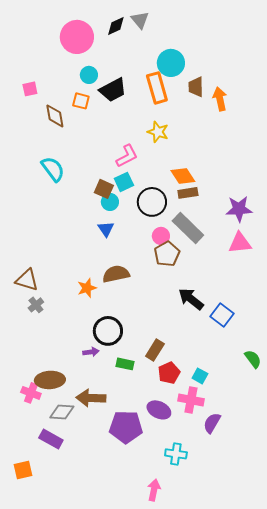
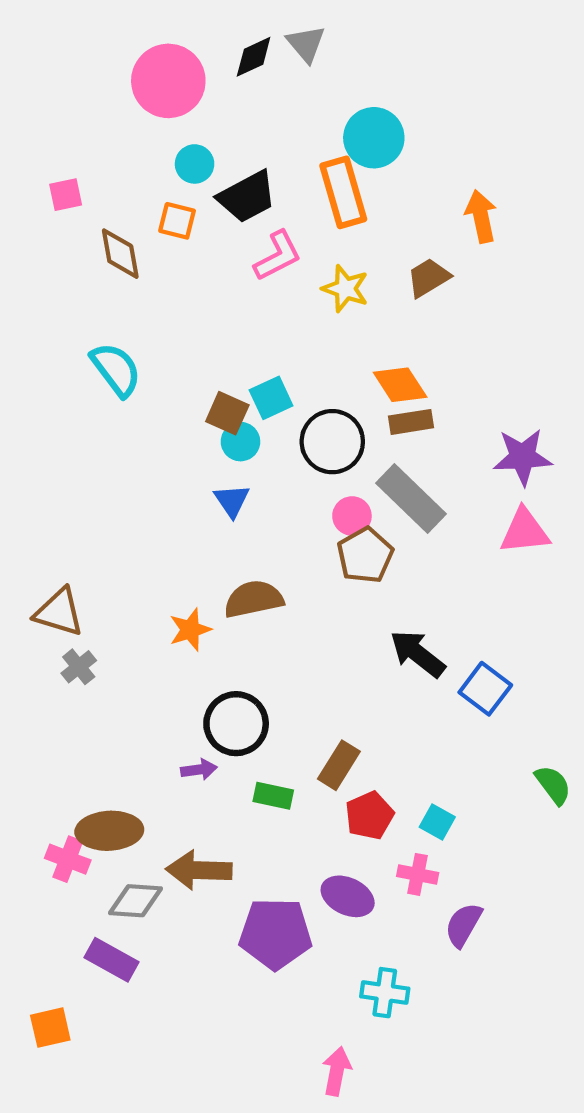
brown trapezoid: (196, 87) -> (428, 278), moved, turned 60
pink L-shape: (127, 156) -> (278, 256), moved
pink cross: (191, 400) -> (418, 874), size x0.7

